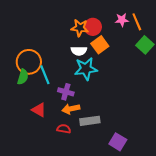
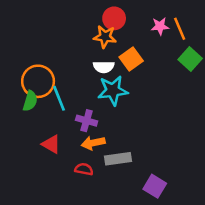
red circle: (93, 27) -> (114, 18), moved

